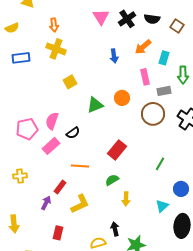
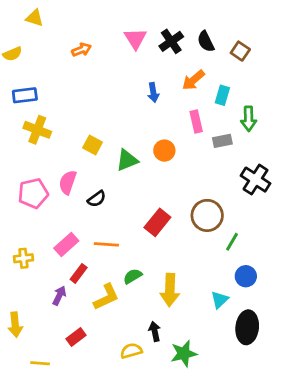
black semicircle: (152, 19) -> (206, 41), turned 56
orange arrow: (54, 25) -> (81, 50), moved, turned -104
yellow cross: (56, 49) -> (37, 130), moved
yellow square: (70, 82) -> (93, 145), moved, turned -32
brown circle: (153, 114) -> (207, 215), moved
pink rectangle: (51, 146) -> (66, 244), moved
green line: (160, 164) -> (232, 242), moved
green semicircle: (112, 180) -> (133, 276), moved
yellow arrow: (126, 199) -> (170, 290), size x1.6
red rectangle: (58, 233) -> (76, 337), turned 40

